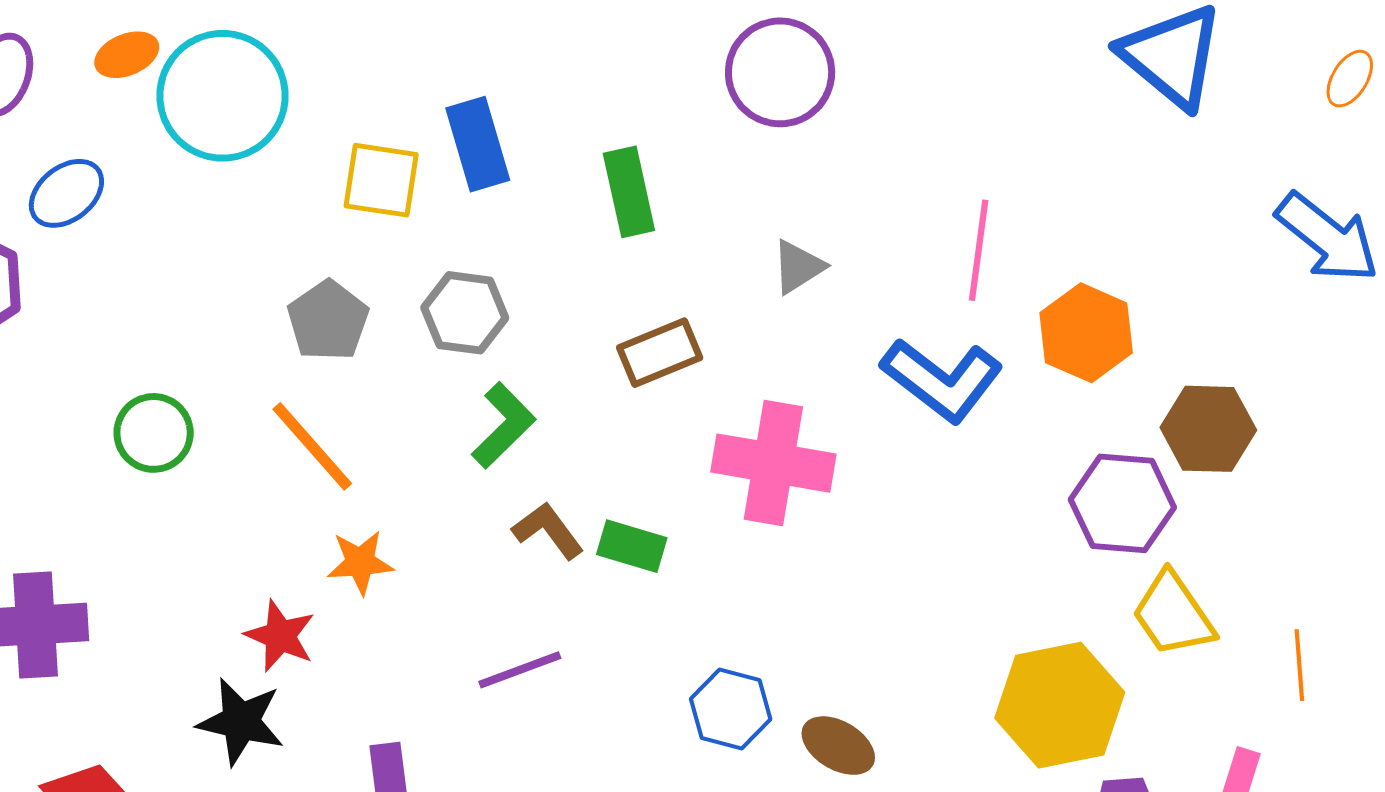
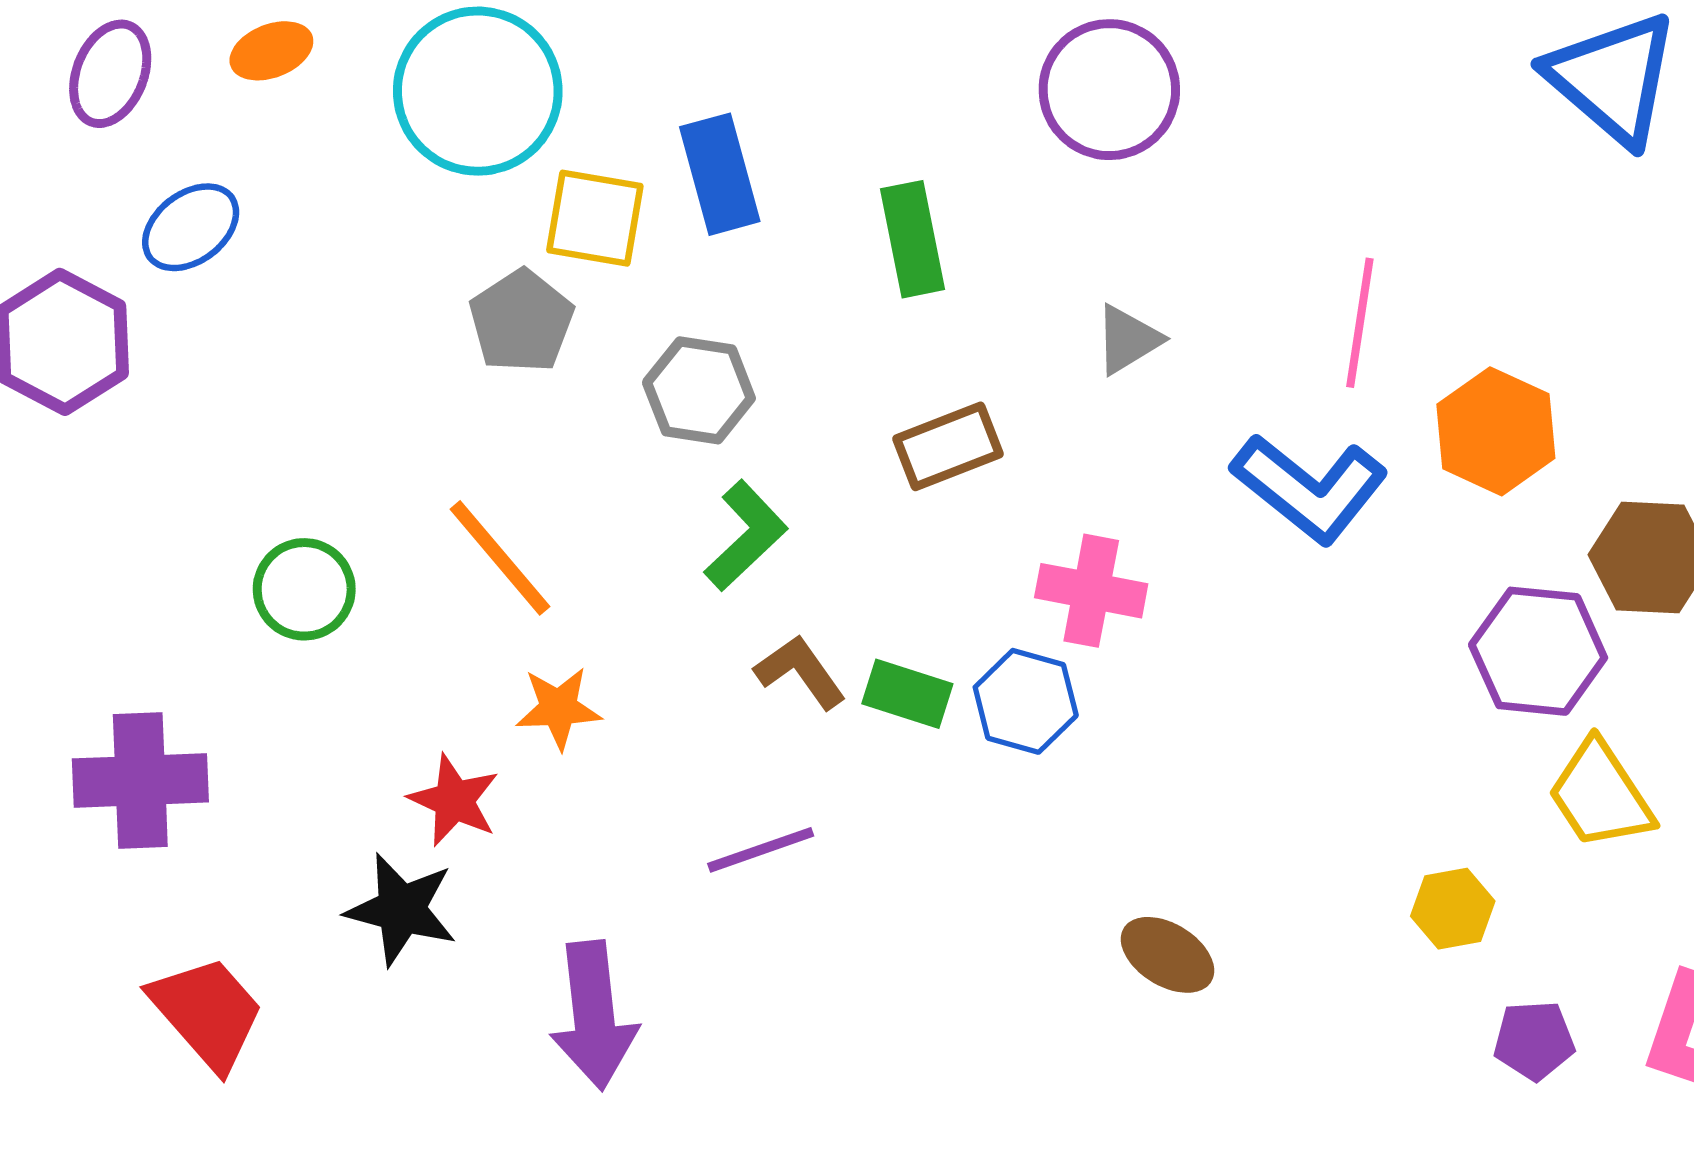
cyan circle: (223, 96) -> (478, 91), moved
gray pentagon: (328, 321) -> (521, 321), moved
green circle: (154, 433) -> (304, 589), moved
pink cross: (773, 463) -> (1091, 591), size x0.7
yellow hexagon: (1060, 705) -> (1453, 909), size x0.5
blue hexagon: (731, 709) -> (1026, 701), moved

